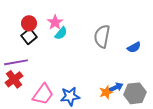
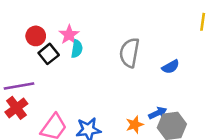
cyan semicircle: (61, 33) -> (77, 49), turned -32
black square: (29, 36) -> (49, 54), moved
blue arrow: (116, 87) -> (158, 113), moved

